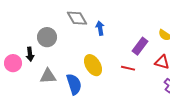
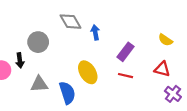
purple rectangle: (140, 46) -> (126, 52), moved

